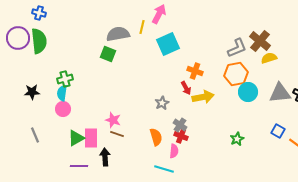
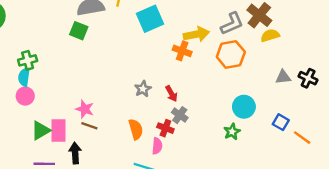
red arrow: (186, 88) -> (171, 94), moved
cyan circle: (248, 92) -> (244, 107), moved
gray triangle: (280, 93) -> (283, 77), size x0.6
yellow arrow: (203, 97) -> (196, 34), moved
gray cross: (180, 125) -> (180, 115), moved

